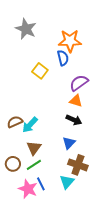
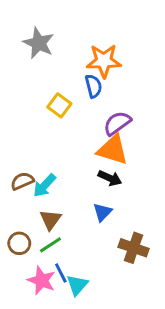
orange triangle: (76, 101) -> (113, 150), size x1.6
brown cross: (78, 165) -> (134, 248), moved
cyan triangle: (67, 182) -> (77, 285), moved

